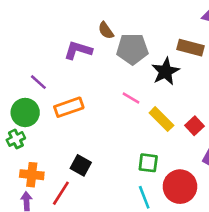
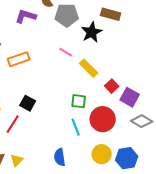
red square: (195, 126) -> (112, 86), moved

